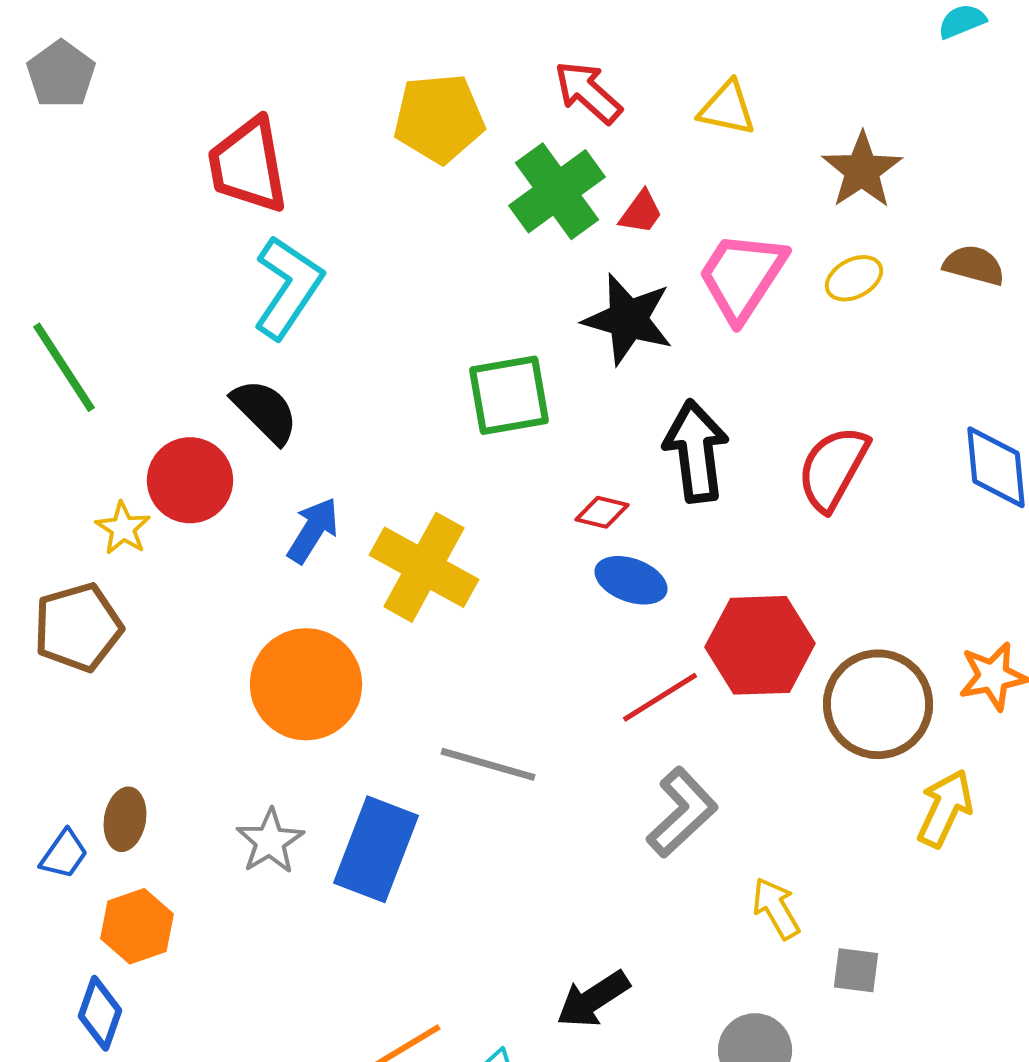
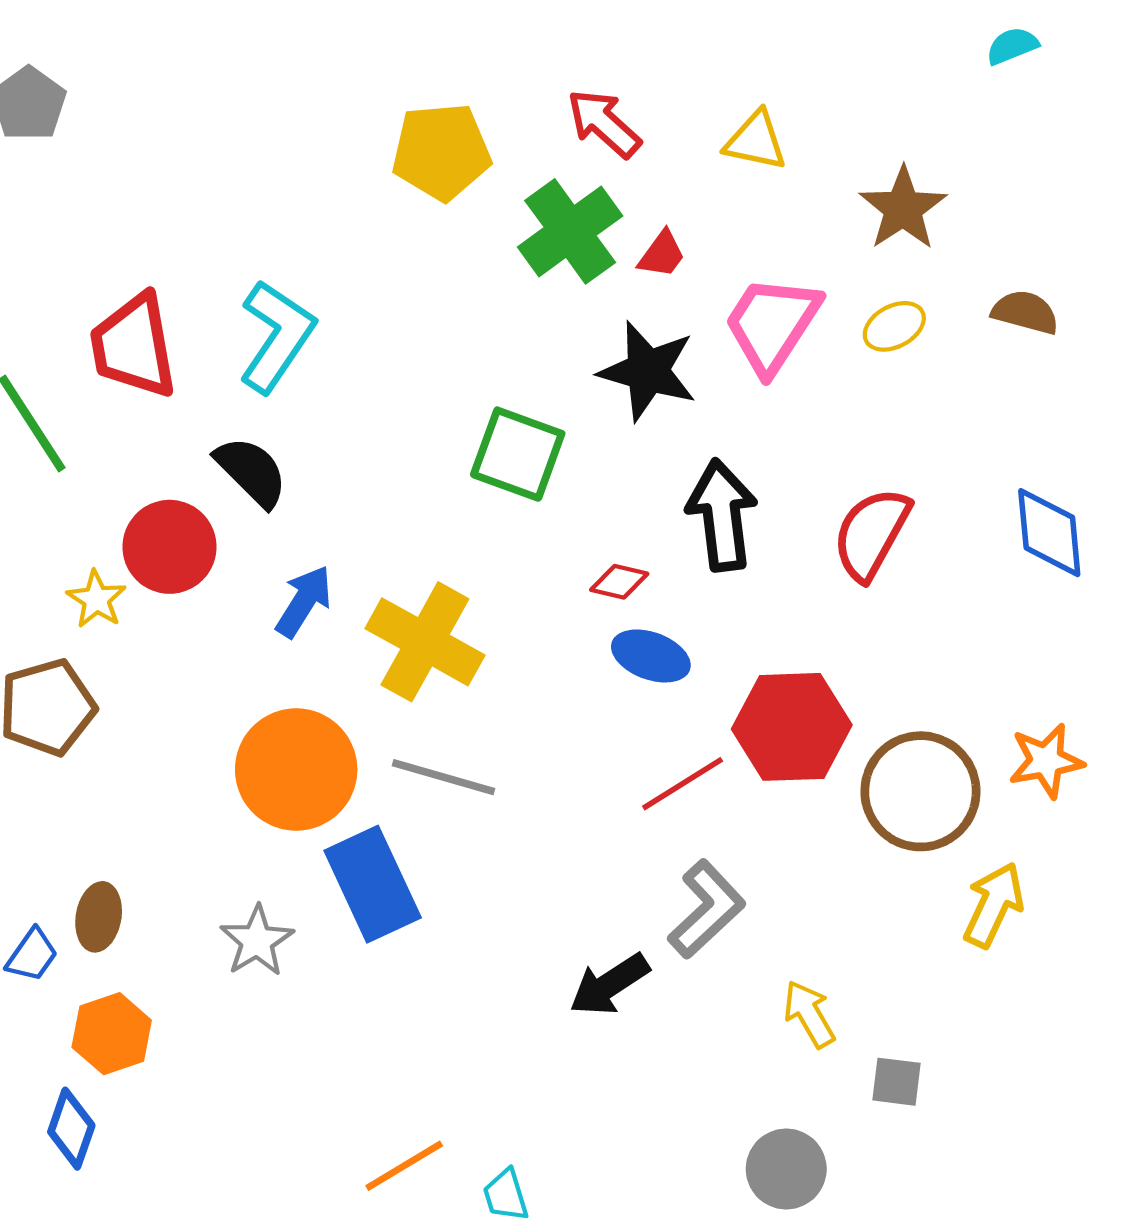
red trapezoid: (248, 165) -> (134, 346), moved
green square: (509, 395) -> (518, 454), turned 30
gray line: (488, 764) -> (444, 777), moved
blue rectangle: (376, 849) -> (373, 884), moved, turned -46
black arrow: (593, 999) -> (609, 985), moved

